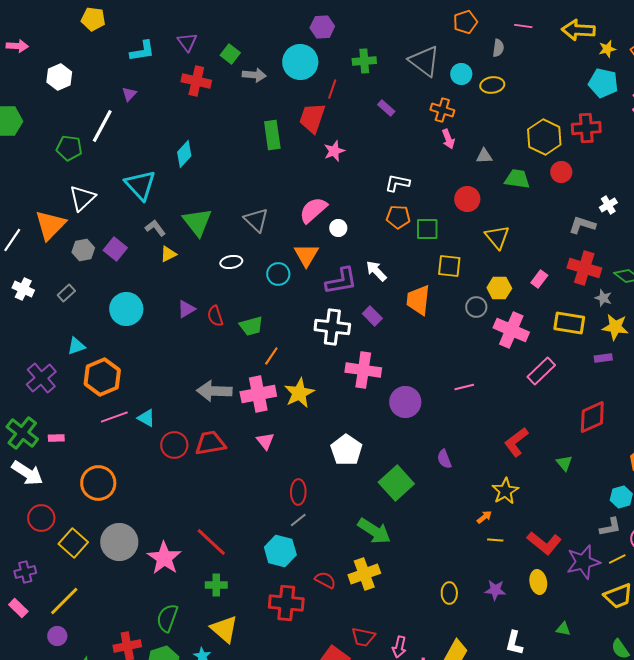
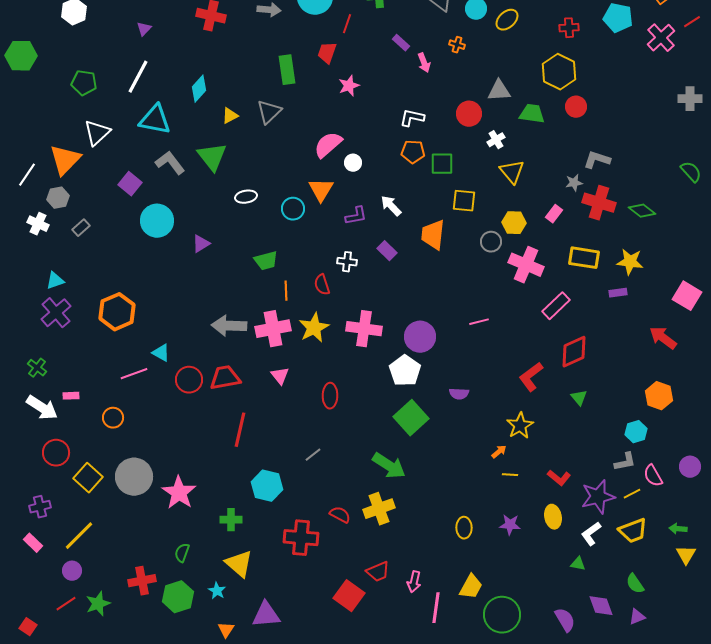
yellow ellipse: (492, 85) -> (507, 20), turned -35
orange cross: (442, 110) -> (457, 45), size x0.7
red trapezoid: (312, 118) -> (327, 53), size x0.7
white line: (102, 126) -> (138, 77), moved
red cross: (586, 128) -> (569, 28), moved, size x0.7
pink arrow: (448, 139) -> (424, 63), moved
gray triangle: (484, 156) -> (499, 91), size x1.4
cyan triangle: (140, 185) -> (155, 120), turned -36
red circle: (467, 199) -> (469, 114), moved
white cross: (608, 205) -> (496, 140), moved
gray triangle: (256, 220) -> (269, 112), moved, turned 32
gray L-shape: (155, 228) -> (170, 163), size x1.4
gray hexagon: (83, 250) -> (58, 198), moved
yellow triangle: (168, 254) -> (230, 116), moved
purple L-shape: (341, 281) -> (356, 216), size x0.7
gray star: (603, 298) -> (574, 183), moved, turned -30
cyan circle: (126, 309) -> (157, 221), moved
red semicircle: (215, 316) -> (322, 285), moved
white cross: (332, 327) -> (347, 262), size x0.6
cyan triangle: (76, 346) -> (55, 281), moved
orange line: (271, 356) -> (286, 291), turned -36
pink cross: (363, 370) -> (364, 329), moved
pink line: (114, 417) -> (134, 374), moved
red diamond: (592, 417) -> (574, 352), moved
green cross: (22, 433) -> (37, 368), size x0.6
pink rectangle: (56, 438) -> (71, 396), moved
white pentagon: (346, 450) -> (405, 371), moved
purple semicircle: (444, 459) -> (459, 394), turned -66
orange circle: (98, 483) -> (113, 418), size x0.6
red ellipse: (298, 492) -> (330, 396), moved
red line: (211, 542) -> (240, 430), moved, turned 60
red L-shape: (544, 543) -> (559, 478), size x0.7
cyan hexagon: (280, 551) -> (267, 486), moved
green semicircle: (167, 618) -> (182, 553), size x0.7
red trapezoid: (363, 637) -> (378, 572), turned -35
white L-shape: (514, 643) -> (591, 534), moved, turned 40

